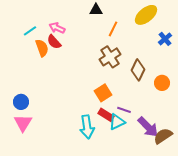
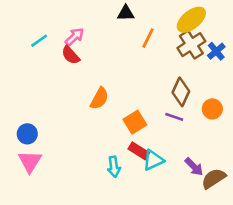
pink arrow: (57, 28) -> (74, 37), turned 112
orange semicircle: (42, 48) -> (99, 98), moved, turned 48
brown cross: (110, 57) -> (191, 45), moved
purple line: (124, 110) -> (174, 117), moved
cyan arrow: (87, 127) -> (114, 167), size x0.7
purple arrow: (148, 127) -> (194, 167), size x0.7

